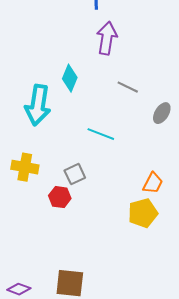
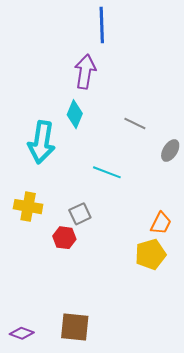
purple arrow: (107, 38) -> (85, 72), moved

